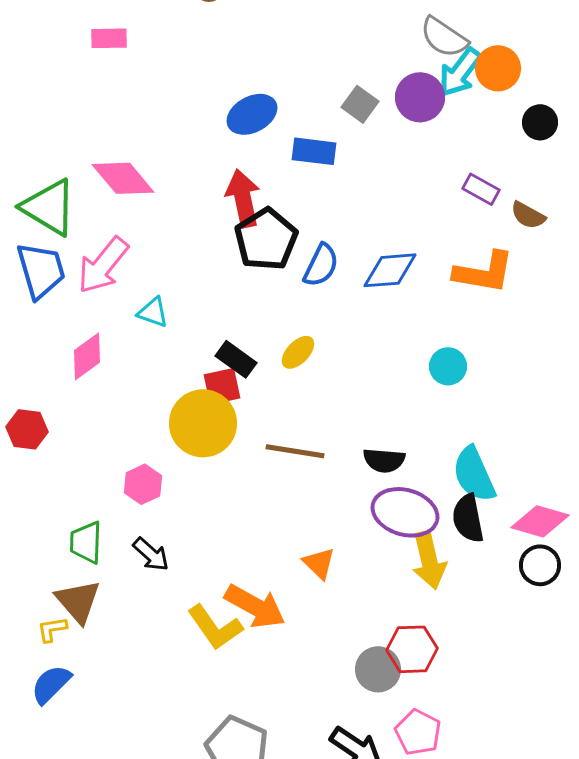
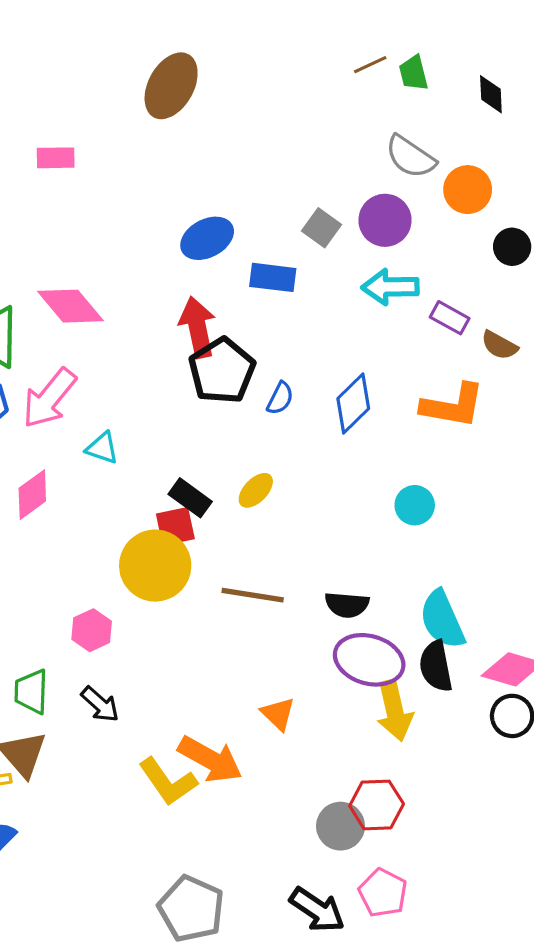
cyan arrow: (460, 72) -> (390, 287), moved, turned 52
blue semicircle: (321, 265) -> (280, 398), size x0.7
blue diamond: (390, 270) -> (353, 404), turned -40

